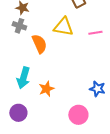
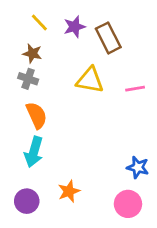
orange semicircle: (39, 44) -> (37, 115), moved
orange star: (46, 89) -> (69, 191), moved
pink circle: (78, 115) -> (128, 204), moved

